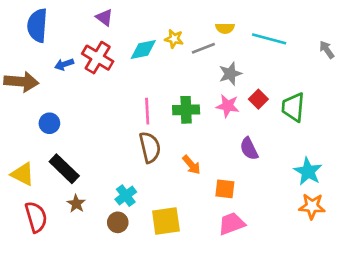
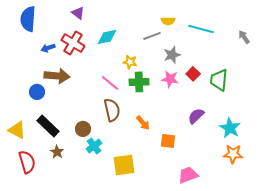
yellow star: (174, 39) -> (130, 62), moved
brown arrow: (21, 82) -> (57, 76), moved
pink line: (147, 111) -> (110, 83), turned -48
purple semicircle: (249, 149) -> (196, 116), moved, turned 72
brown circle: (118, 222) -> (83, 129), moved
pink trapezoid: (232, 224) -> (188, 175), moved

